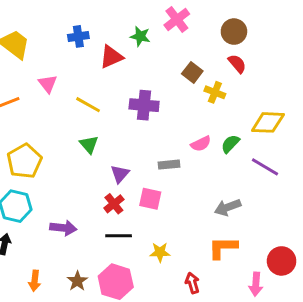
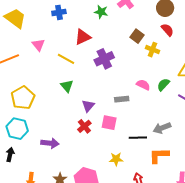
red triangle: (111, 57) -> (83, 37), moved
purple cross: (144, 105) -> (104, 59), turned -30
pink semicircle: (201, 144) -> (143, 85), turned -128
black line: (119, 236) -> (138, 138), moved

